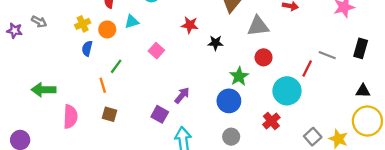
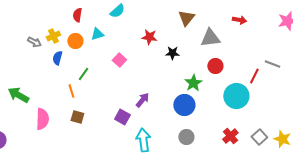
gray arrow: (39, 22) -> (34, 42), moved
green arrow: (44, 90) -> (18, 95), turned 30
red cross: (271, 121) -> (230, 136), moved

